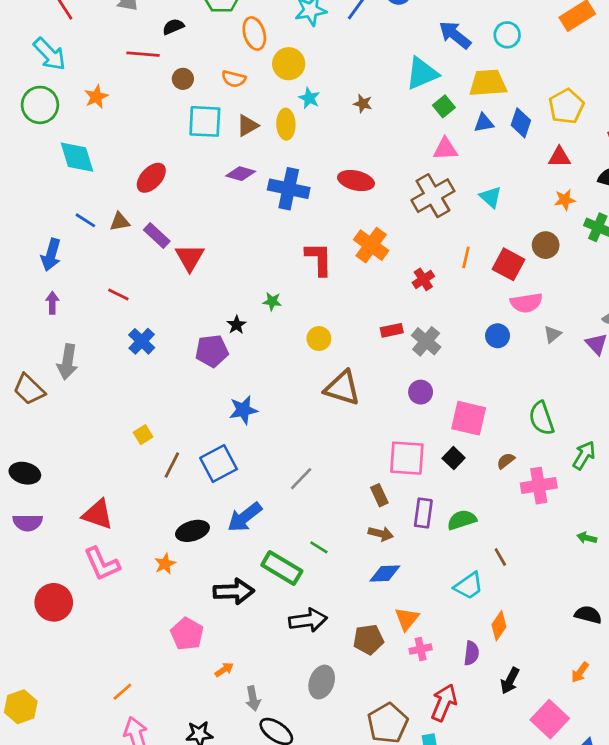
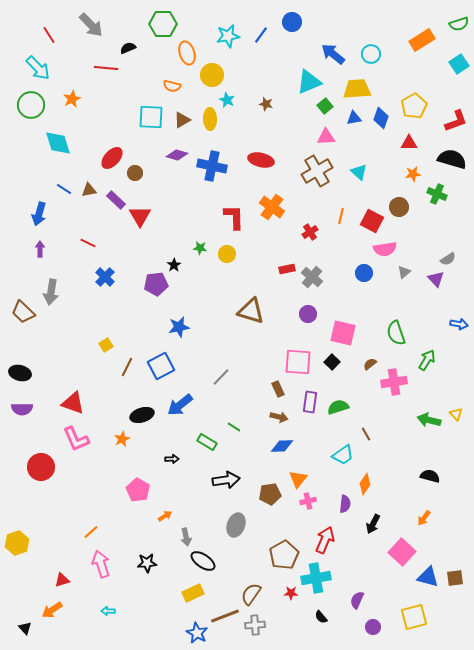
brown circle: (183, 79) -> (135, 173), moved
yellow circle: (319, 339) -> (227, 254), moved
green arrow: (587, 538) -> (429, 420), size x1.6
green rectangle: (282, 568) -> (207, 442), size x0.7
black arrow: (234, 591) -> (172, 459), size x0.5

